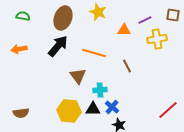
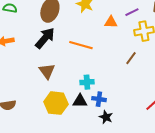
brown line: (127, 66) -> (131, 58), moved, turned 64
brown triangle: (78, 76) -> (47, 71), moved
blue cross: (112, 107) -> (99, 99), turned -32

